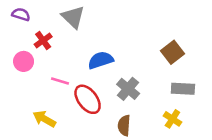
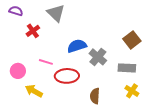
pink circle: (24, 61) -> (18, 71), moved
gray cross: (128, 89) -> (98, 57), moved
gray rectangle: (183, 89) -> (127, 68), moved
red ellipse: (88, 99) -> (67, 76), turned -55

